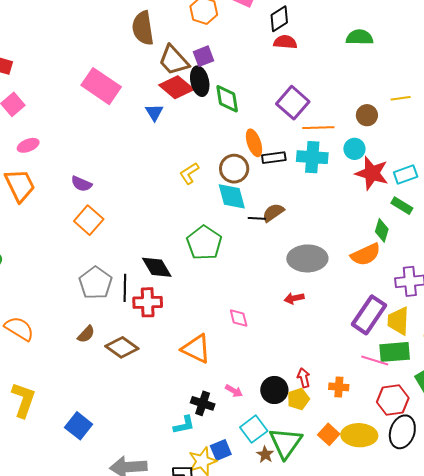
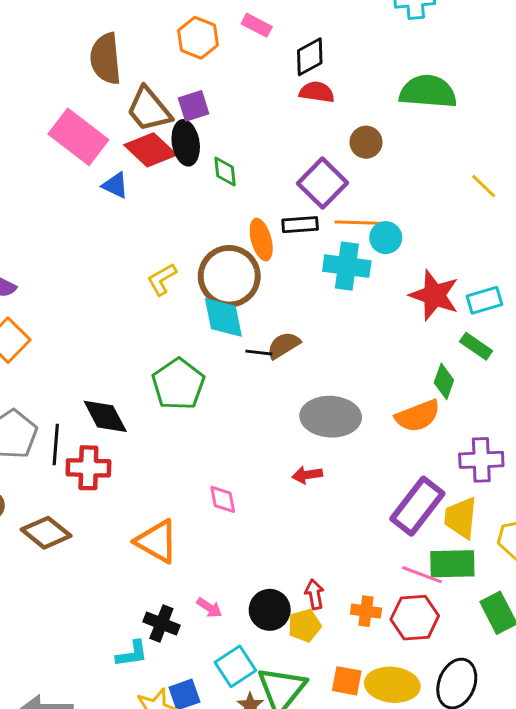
green semicircle: (360, 37) -> (428, 92), size x1.4
pink rectangle: (101, 86) -> (78, 137), moved
yellow line: (401, 98) -> (484, 186), turned 48
green diamond: (227, 99) -> (225, 171), size x0.7
blue triangle: (154, 112) -> (115, 185), turned -36
brown circle: (367, 115) -> (366, 142), moved
cyan circle: (354, 149) -> (386, 238), moved
black rectangle: (274, 158) -> (300, 225), moved
brown circle: (234, 169) -> (229, 276), size x1.4
red hexagon: (393, 400) -> (415, 618), moved
orange square: (329, 434) -> (347, 681), turned -35

